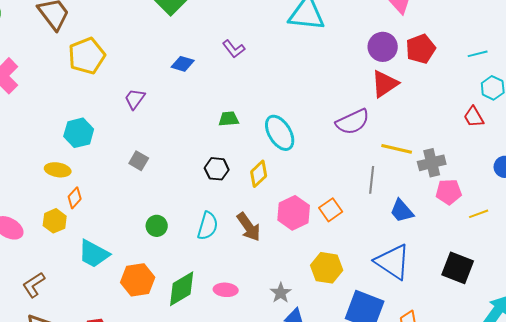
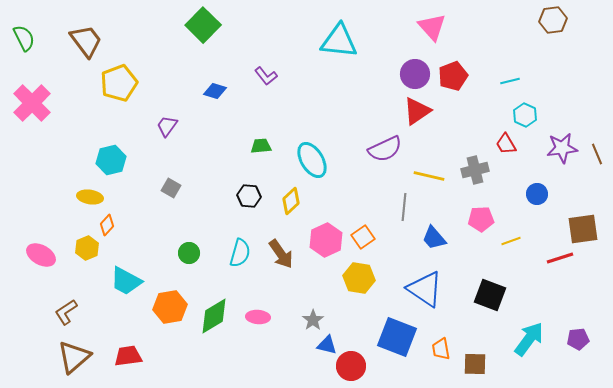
gray cross: (432, 163) -> (475, 170), moved
yellow hexagon: (327, 268) -> (359, 278), moved

